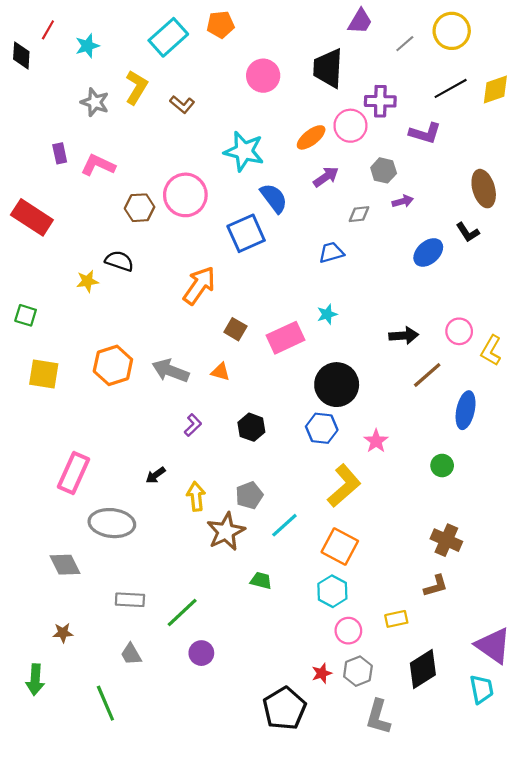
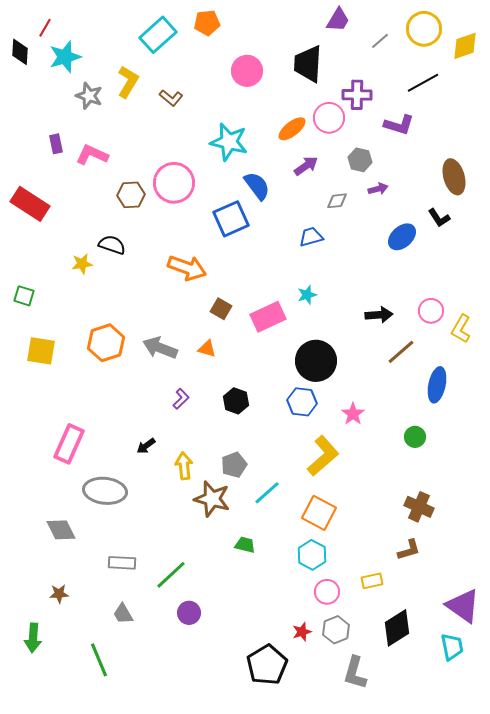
cyan star: (87, 46) -> (65, 57), moved, size x1.4
yellow diamond: (495, 89) -> (465, 46), moved
orange arrow: (199, 285) -> (187, 268), turned 75
brown star: (226, 532) -> (212, 499), turned -30

